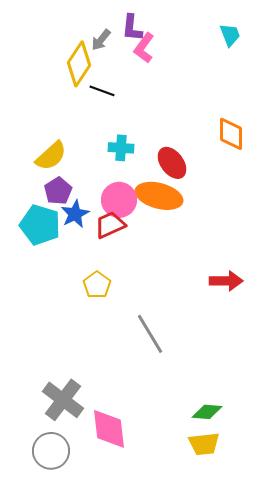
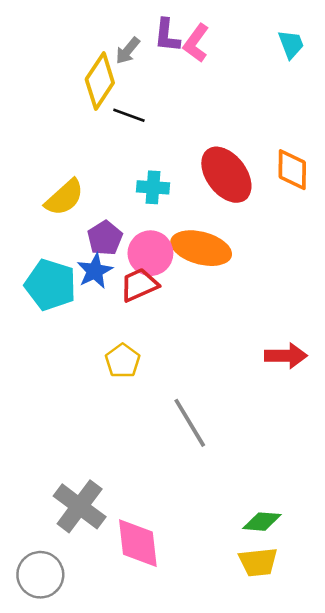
pink L-shape: (144, 48) -> (196, 43), moved
red ellipse: (172, 163) -> (226, 175), moved, size x1.4
purple pentagon: (58, 191) -> (105, 238), moved
gray circle: (51, 451) -> (40, 575), moved

